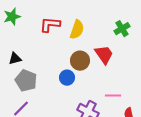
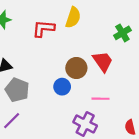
yellow semicircle: (77, 30) -> (73, 18), moved
pink line: (113, 96) -> (100, 99), moved

